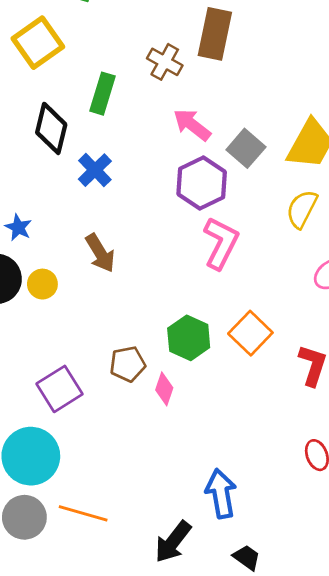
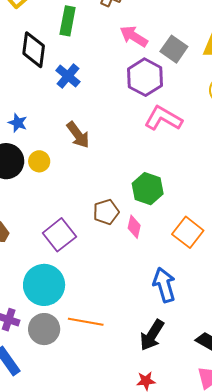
pink L-shape: (221, 243) -> (163, 118), turned -81
orange square: (250, 333) -> (188, 232), moved
blue arrow: (221, 494) -> (164, 285), moved

